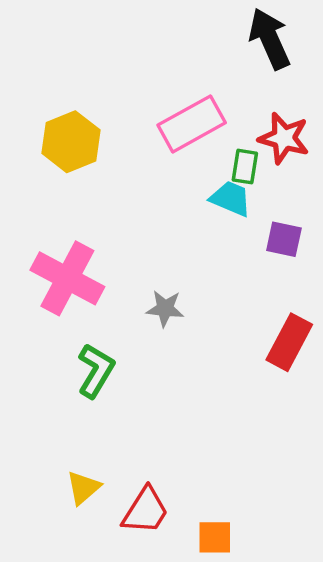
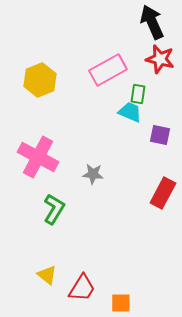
red star: (284, 138) -> (160, 59), moved
yellow triangle: (83, 488) -> (47, 275), turned -40

